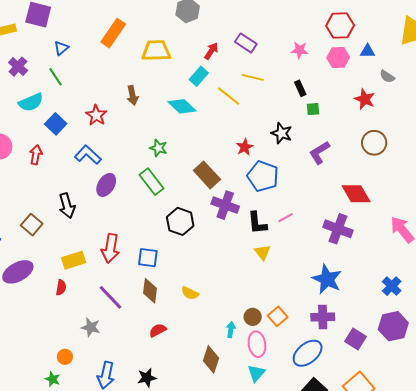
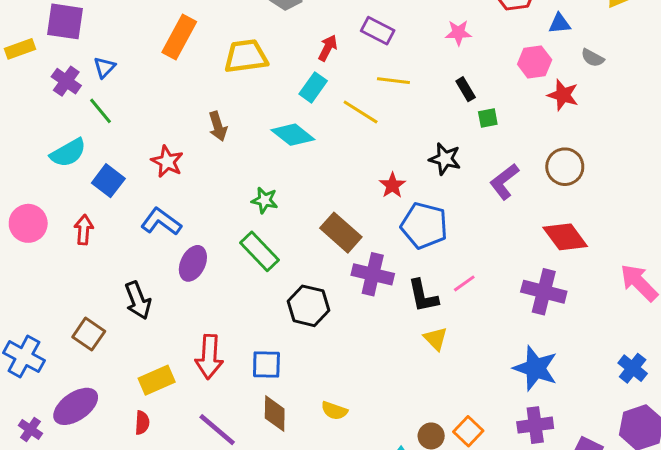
pink hexagon: (338, 57) -> (535, 62), moved
purple cross: (18, 67) -> (66, 81), moved
brown circle: (374, 143) -> (565, 167), moved

